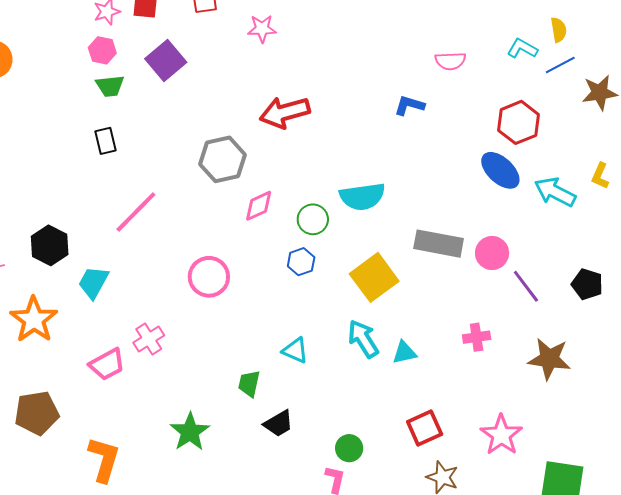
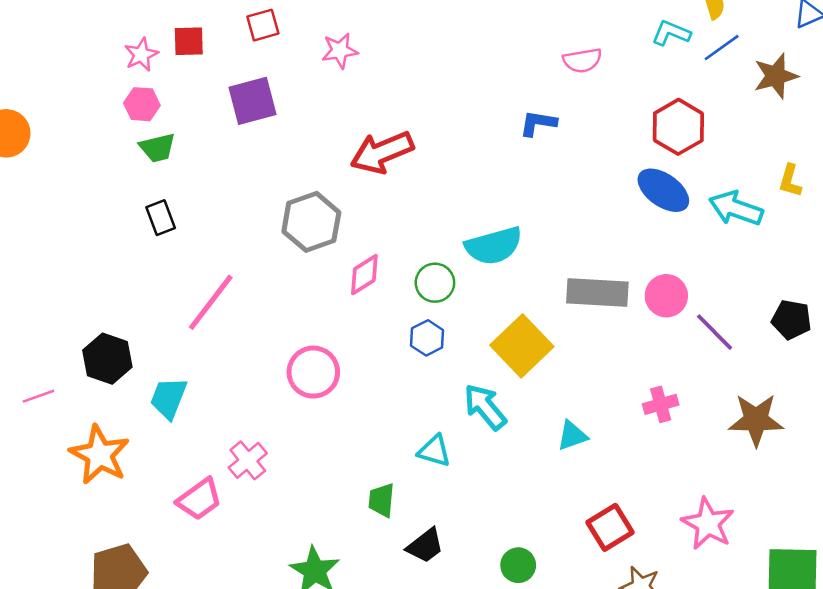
purple square: (166, 61) -> (252, 101), moved, turned 33
cyan arrow: (363, 339) -> (485, 407), moved

